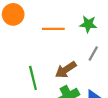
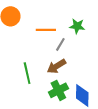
gray line: (93, 53) -> (60, 44), moved

